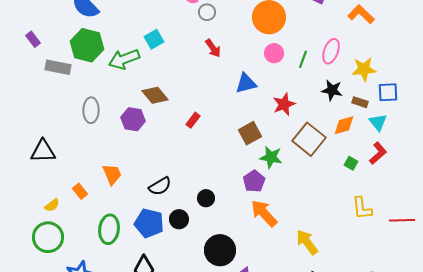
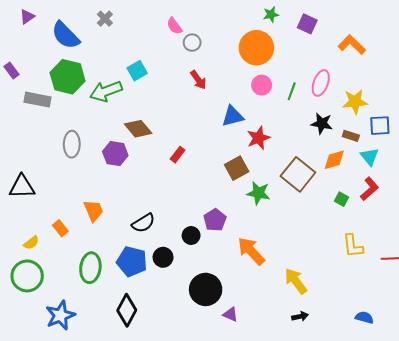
red star: (284, 104) -> (258, 138), moved
purple pentagon: (254, 181) -> (215, 220), moved

